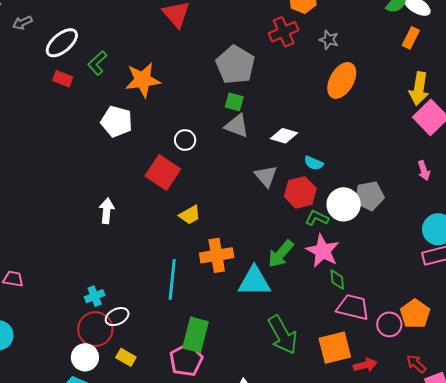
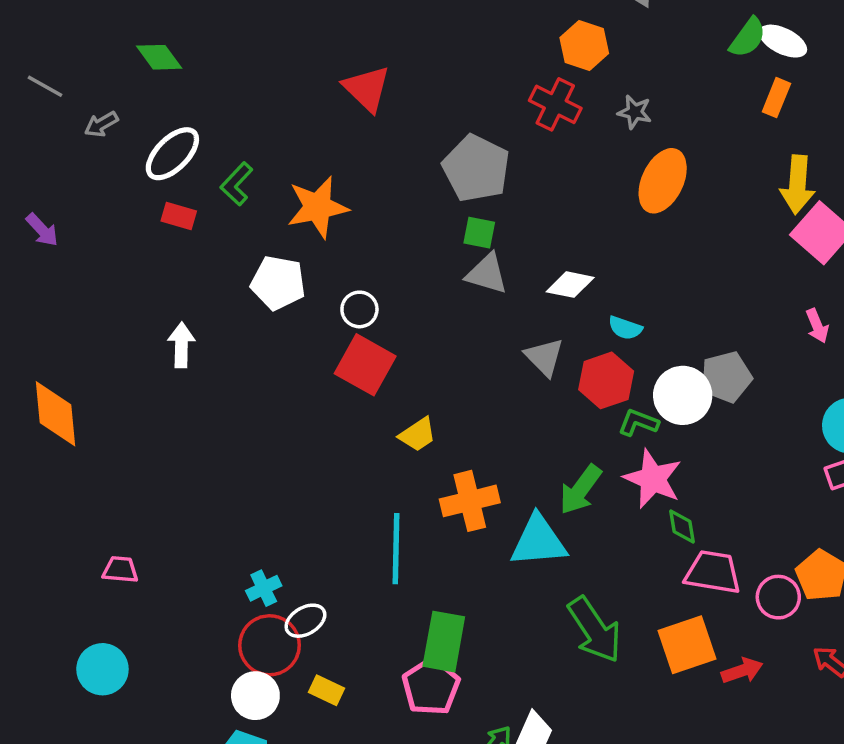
red cross: (284, 32) -> (555, 104), turned -36
white circle: (185, 140) -> (359, 309), moved
white arrow: (107, 211) -> (181, 345), moved

